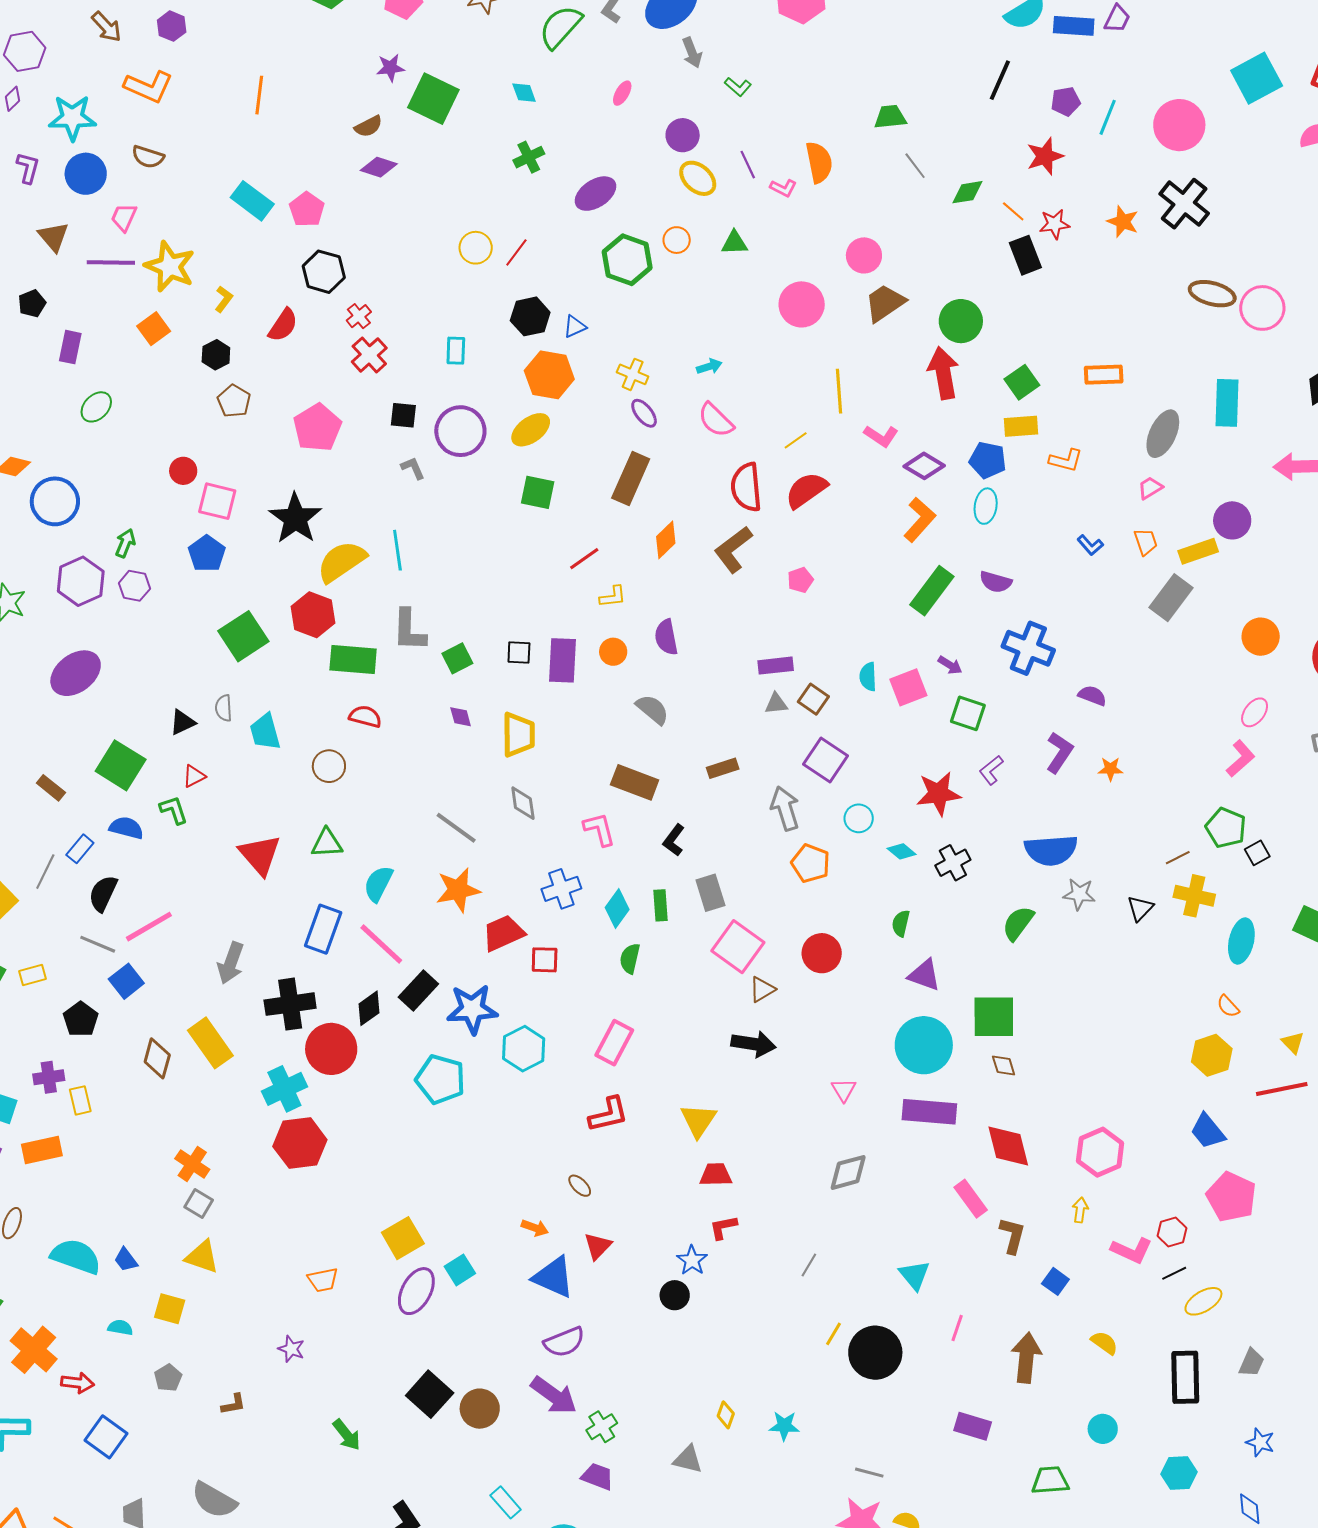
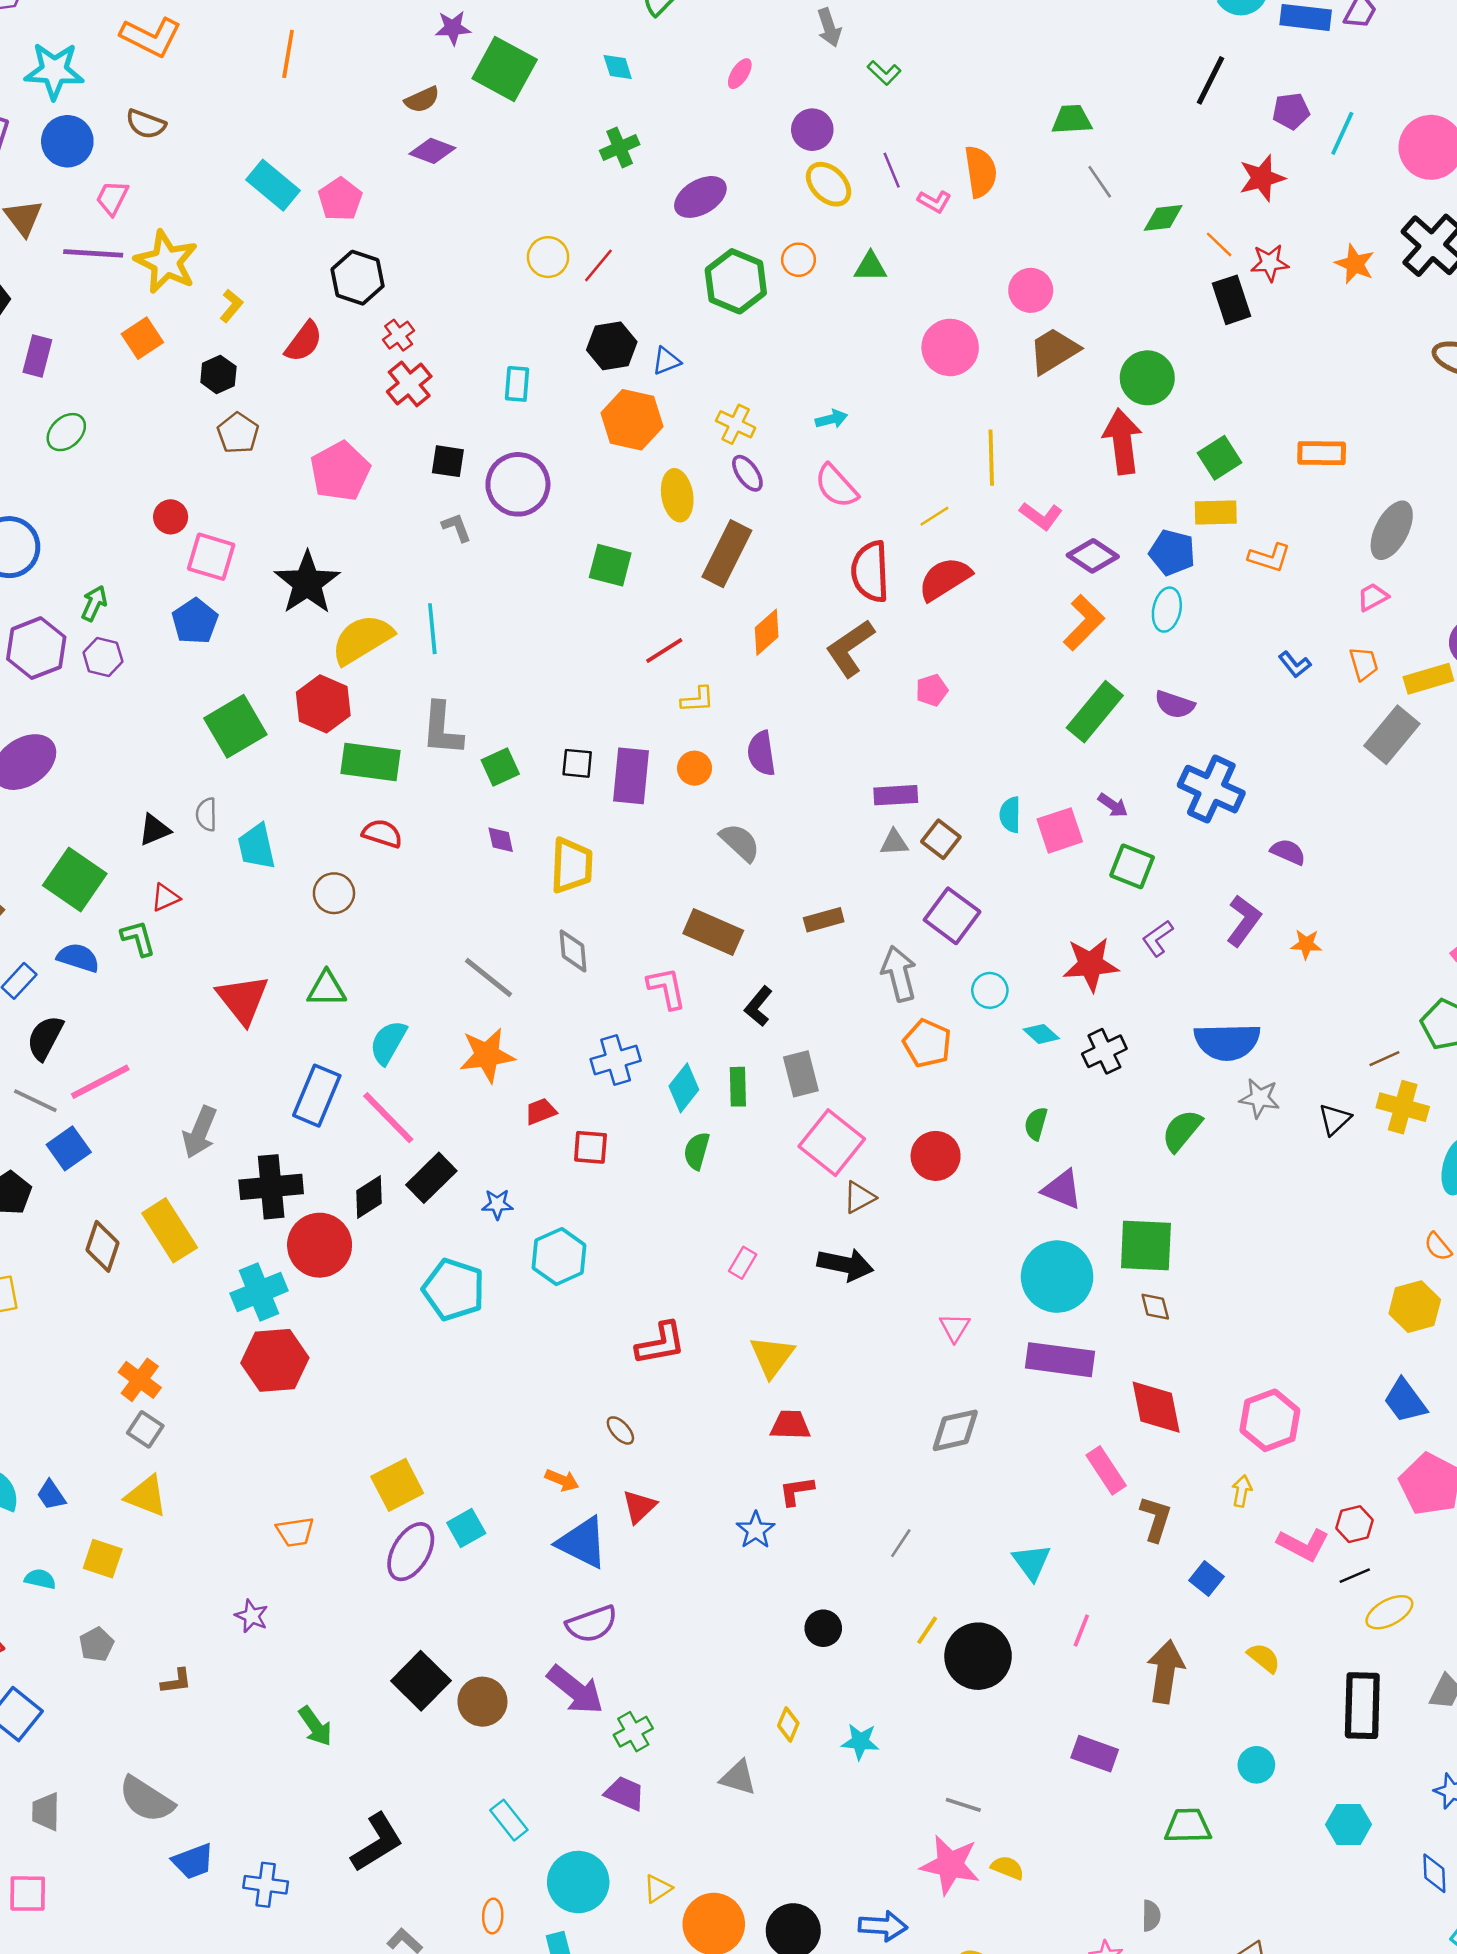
yellow ellipse: (531, 430) -> (677, 495), moved, turned -66
red trapezoid: (503, 933) -> (541, 1111), size x0.6
blue star: (472, 1009) -> (497, 1204), size x0.5
pink rectangle: (614, 1043) -> (743, 1263), moved, size x0.6
black circle: (675, 1295) -> (823, 1628), moved

